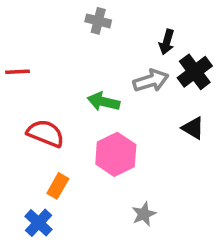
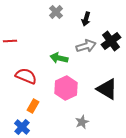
gray cross: (98, 21) -> (56, 12), turned 32
black arrow: (167, 42) -> (86, 19), moved
black triangle: (193, 128) -> (107, 89), moved, size x1.6

